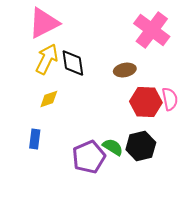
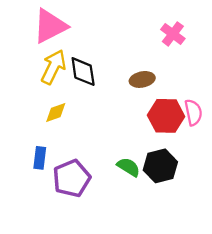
pink cross: (152, 30) -> (173, 34), size x0.6
purple pentagon: (89, 157) -> (72, 178), moved

